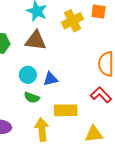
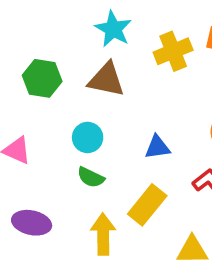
blue triangle: (51, 79) -> (157, 147), moved
yellow rectangle: (66, 110) -> (147, 205), turned -55

